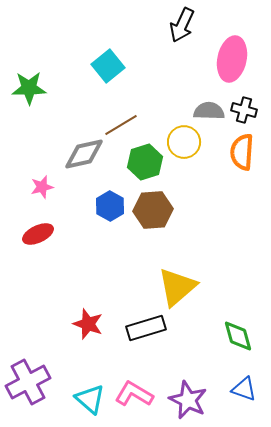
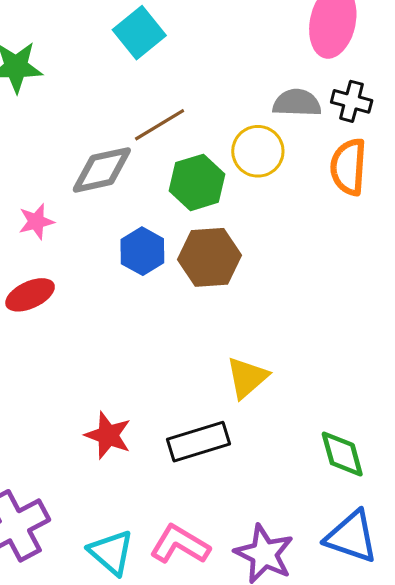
yellow triangle: (177, 287) -> (247, 378), size x0.7
blue triangle: (244, 389) -> (352, 537), size x1.4

